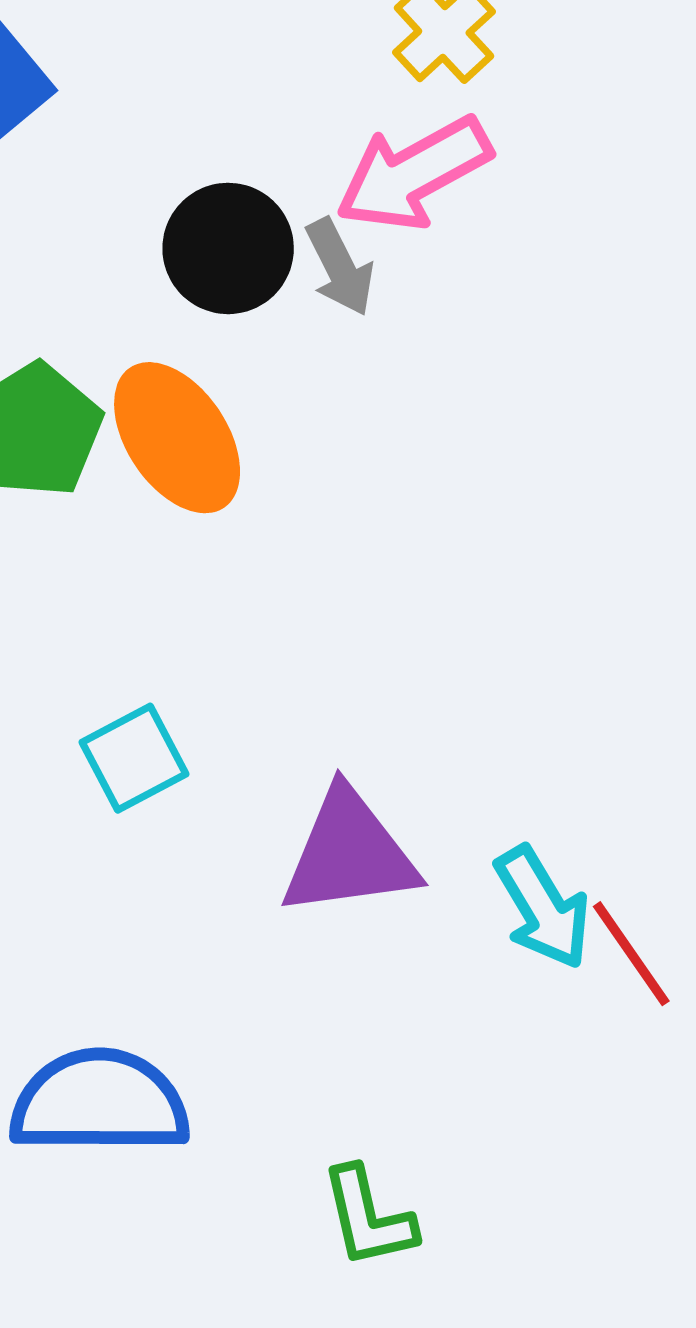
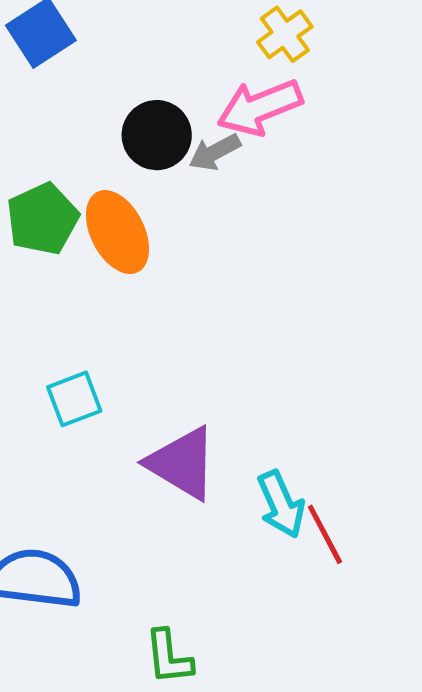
gray arrow: (340, 267) -> (215, 152), turned 82
purple triangle: (349, 853) -> (182, 463), turned 32

